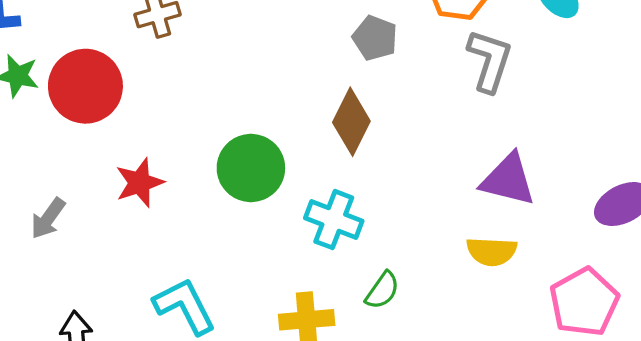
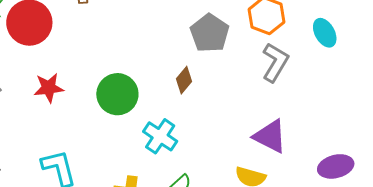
gray pentagon: (375, 38) -> (210, 33), size x1.4
brown diamond: (351, 122) -> (184, 80), size x0.7

